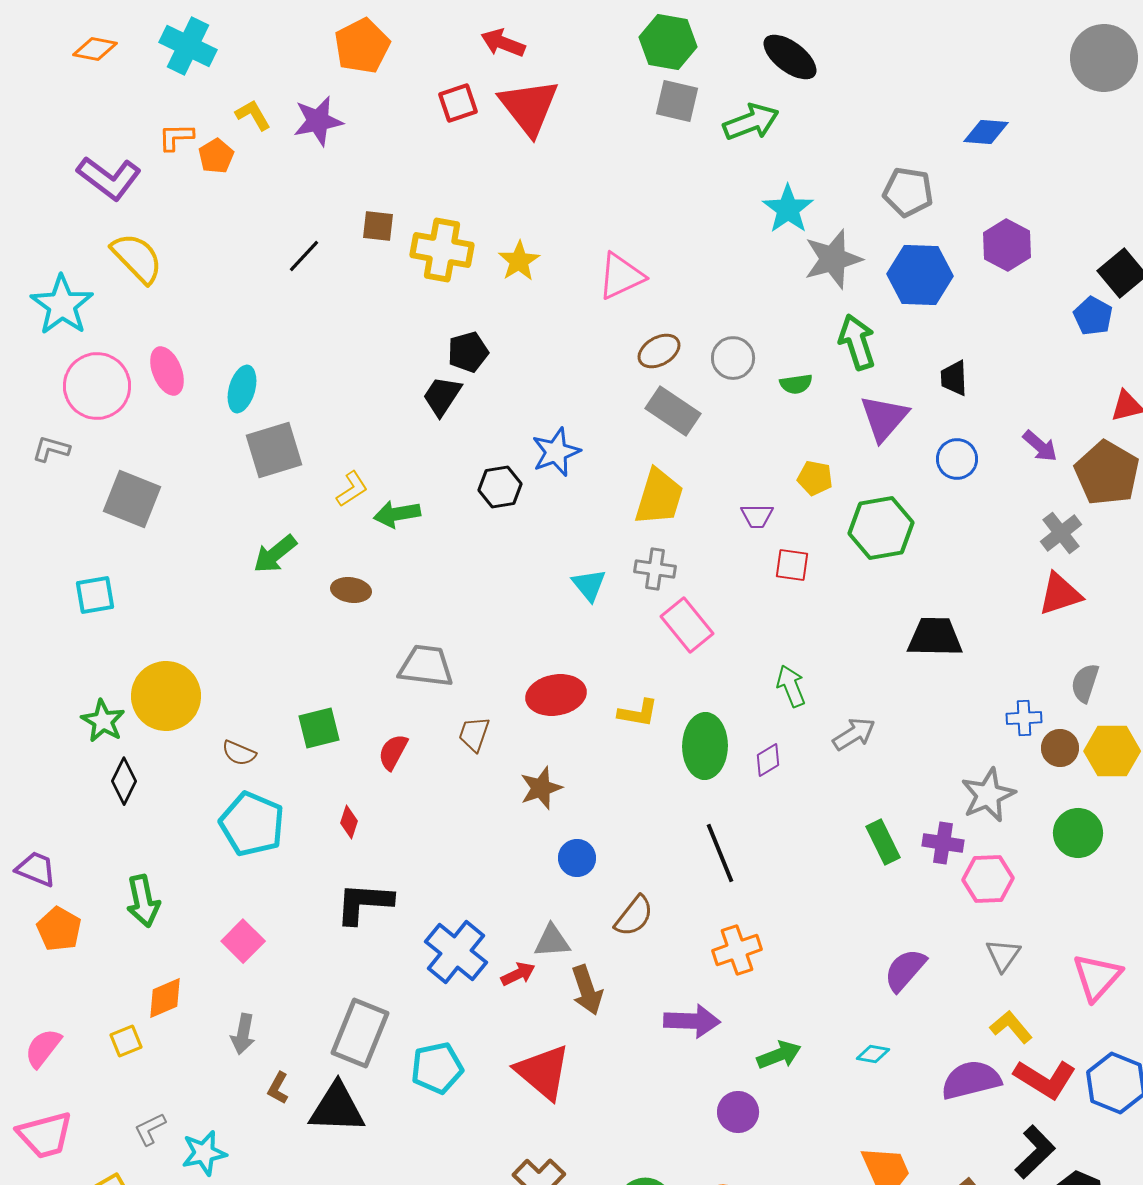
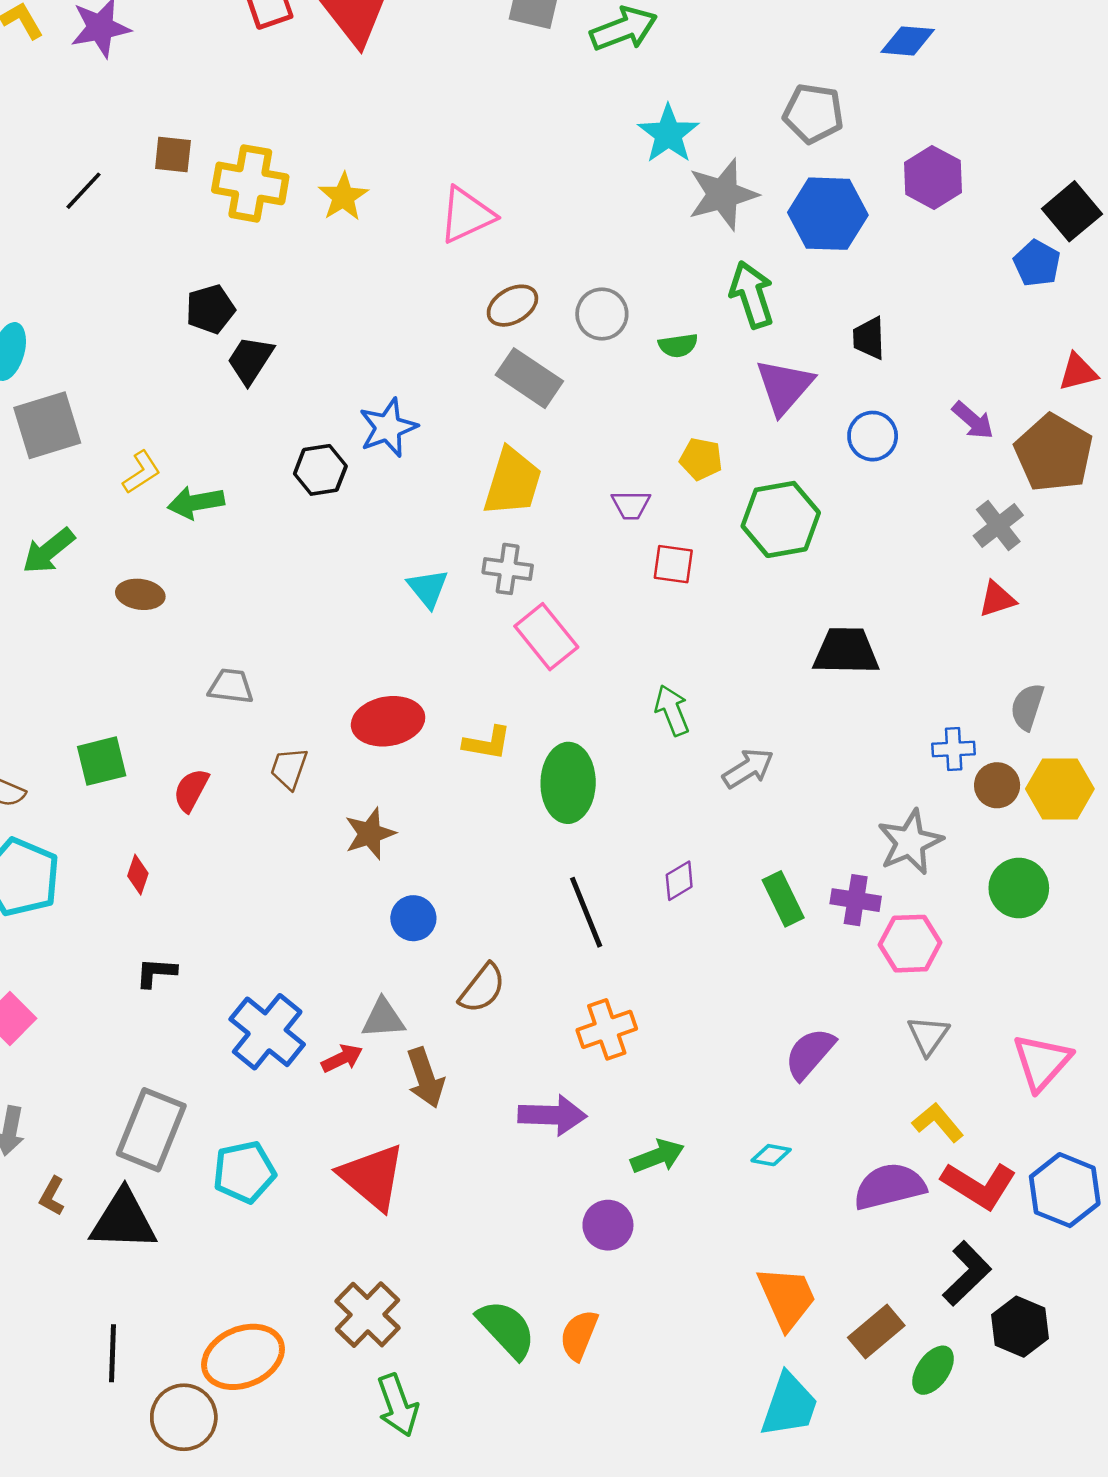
black pentagon: (468, 352) -> (210, 309), moved
red triangle: (1060, 594) -> (997, 599), size x0.7
gray trapezoid: (426, 666) -> (231, 686), size x0.7
purple diamond: (768, 760) -> (679, 881), moved
black L-shape: (364, 903) -> (156, 973), size x0.6

